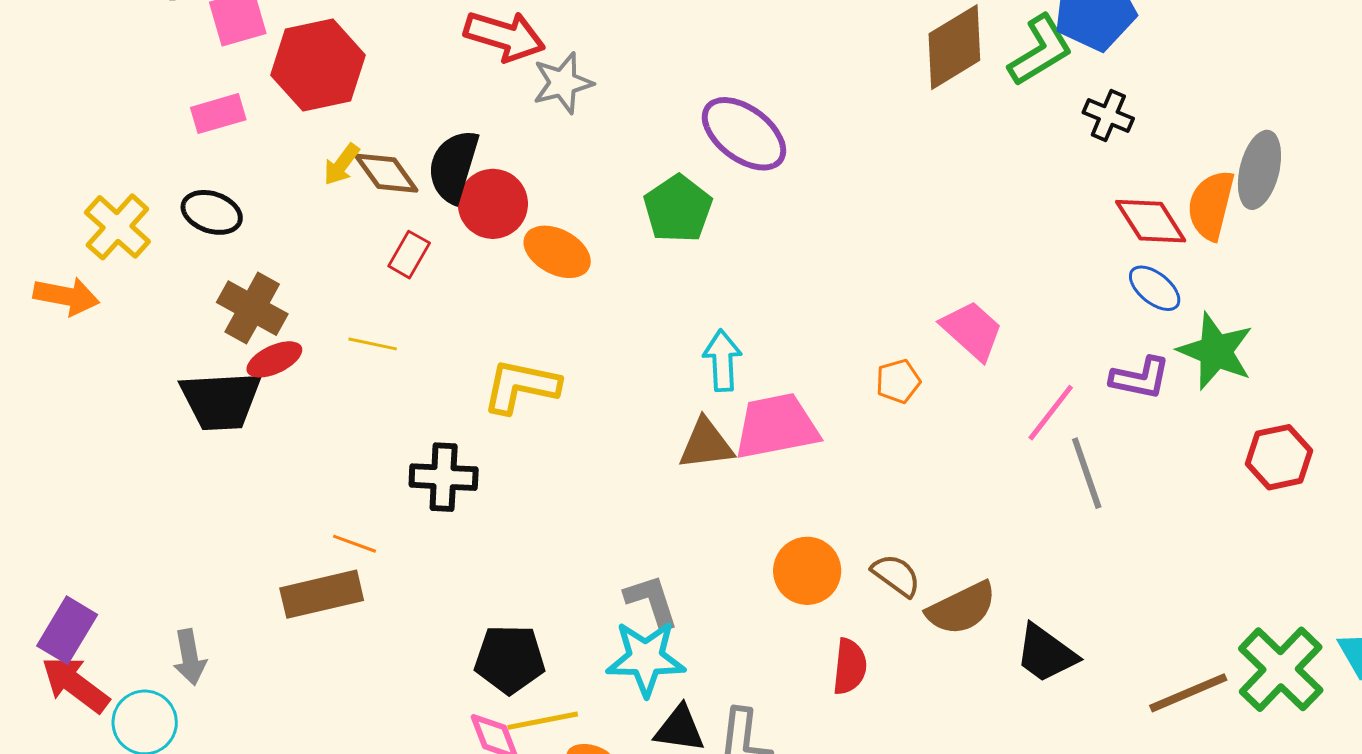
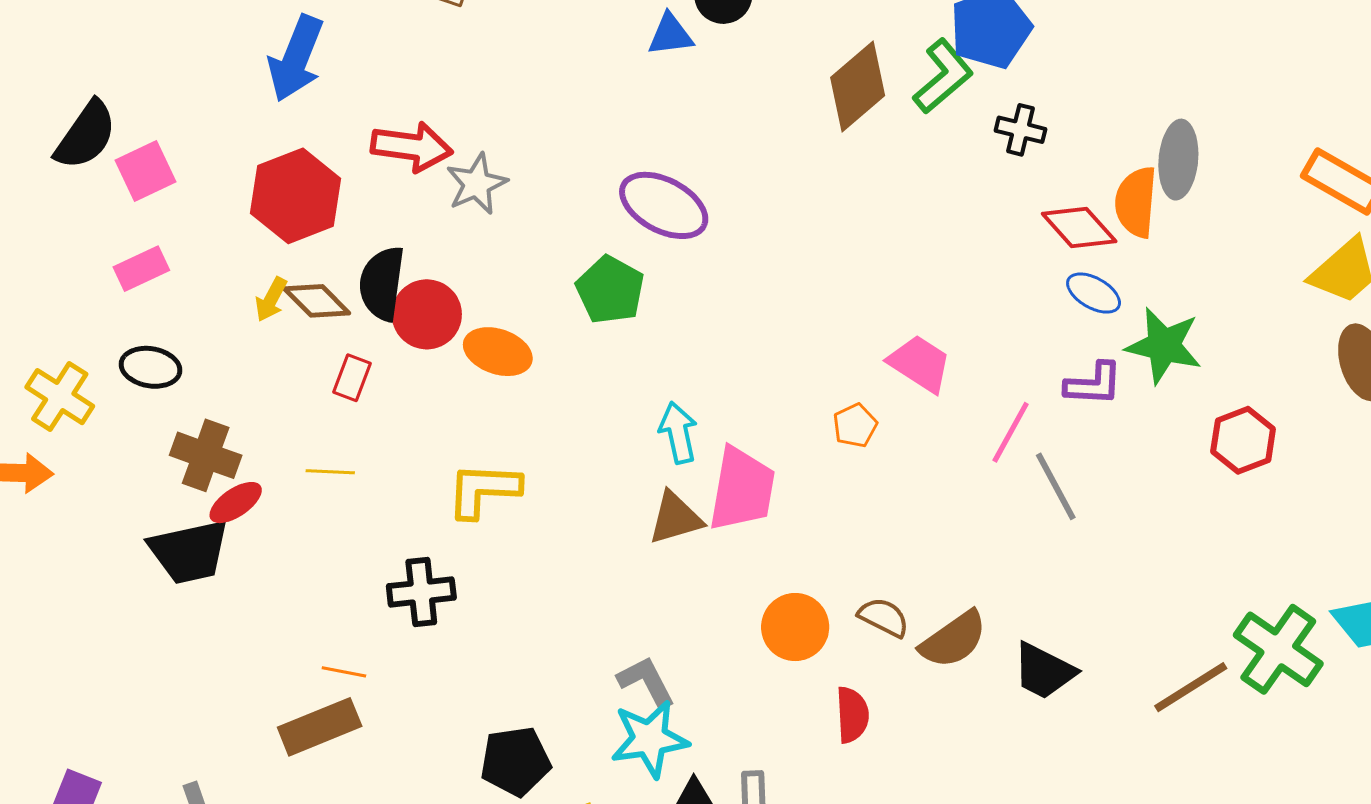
red hexagon: (318, 65) -> (296, 196), moved
pink trapezoid: (776, 426) -> (742, 489), turned 120

